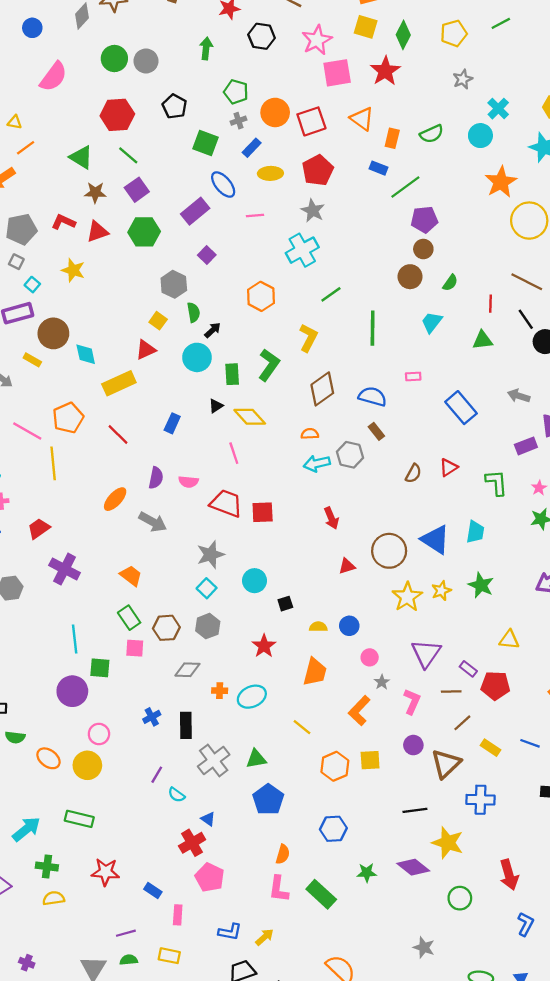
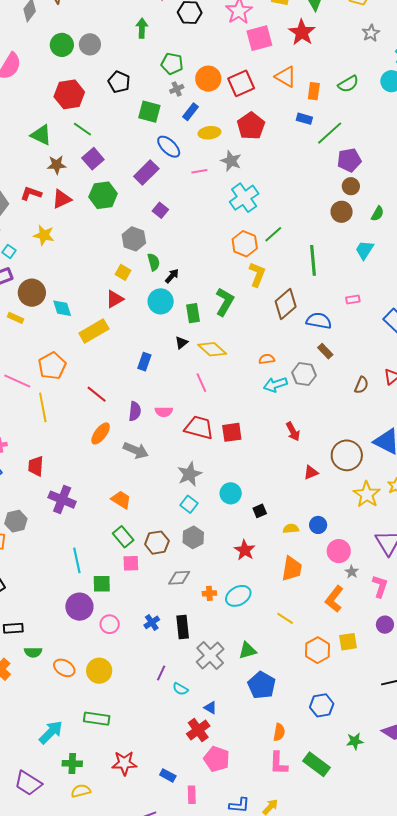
gray star: (313, 211) -> (231, 161), moved
orange hexagon: (261, 296) -> (245, 244), moved
brown diamond: (322, 389) -> (286, 304), moved
red line: (118, 434) -> (97, 394), moved
red trapezoid: (39, 529) -> (36, 466), turned -45
pink circle: (370, 657) -> (339, 551), size x1.5
pink circle: (99, 734) -> (110, 624), moved

